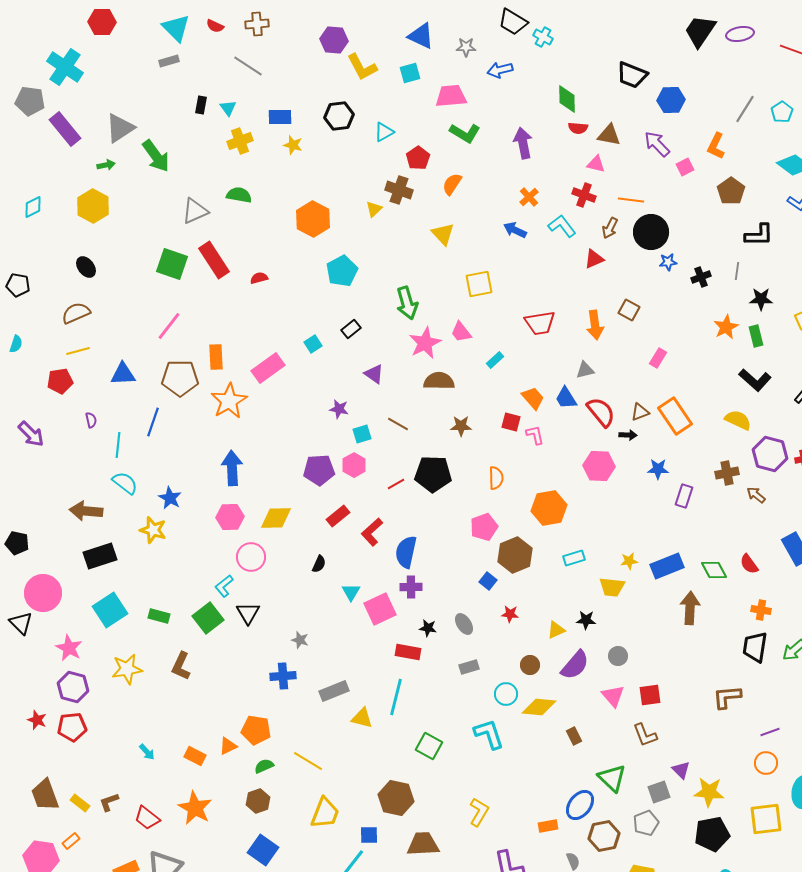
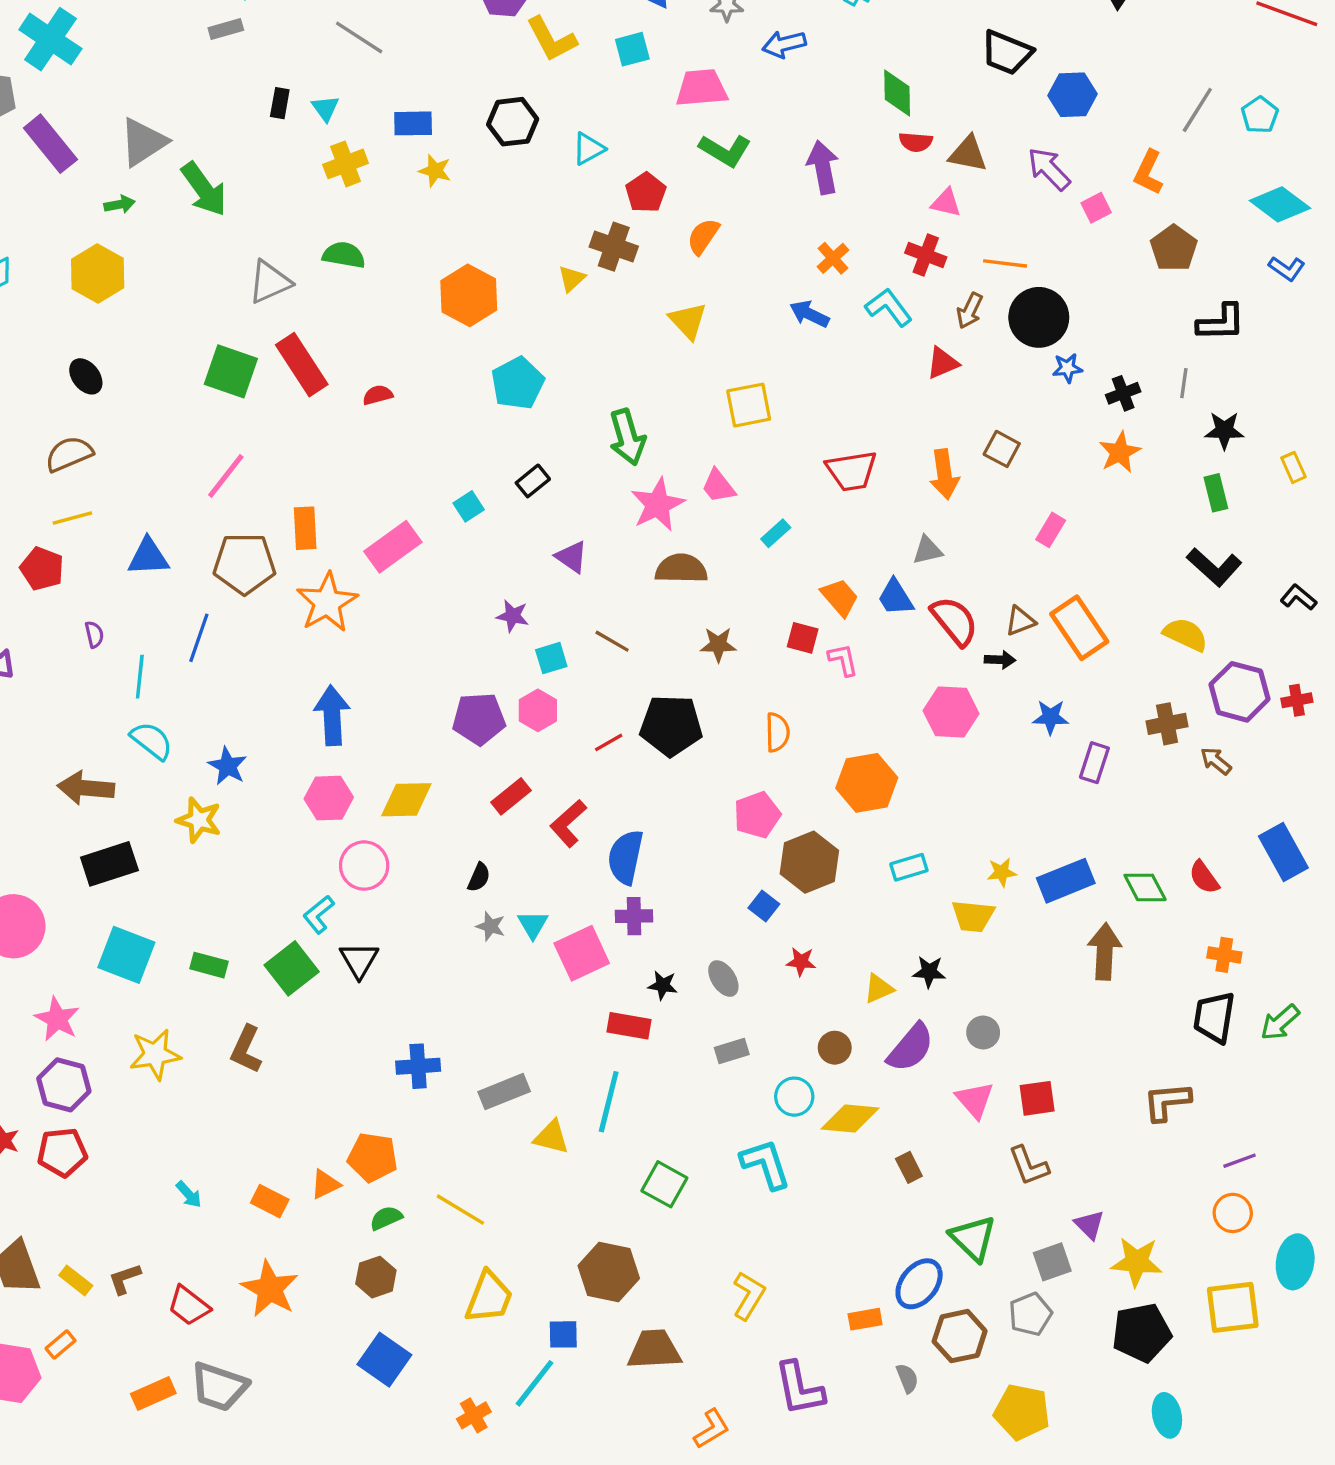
orange star: (726, 327) -> (1120, 452), moved
red pentagon: (60, 381) -> (42, 569), turned 30
cyan square: (110, 610) -> (126, 955), turned -36
gray star: (300, 640) -> (491, 926), moved

